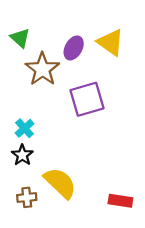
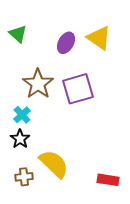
brown star: (42, 69) -> (38, 84), moved

